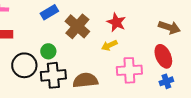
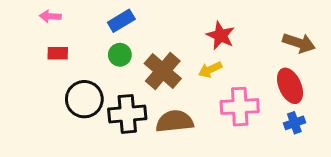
brown cross: (77, 26) -> (163, 71), moved
green circle: (48, 51) -> (120, 55), moved

